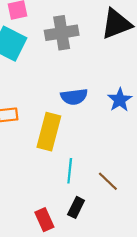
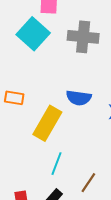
brown line: (108, 181) -> (88, 183), turned 65

